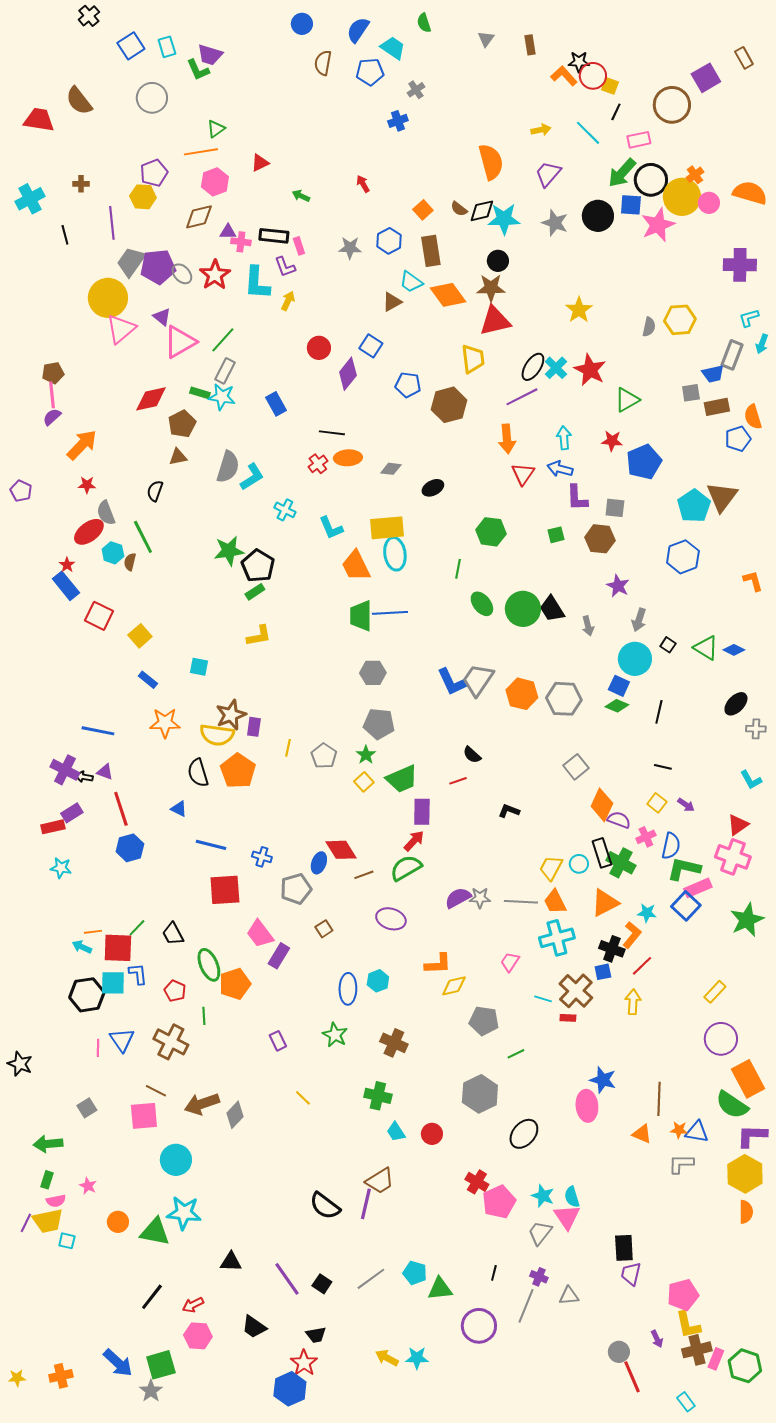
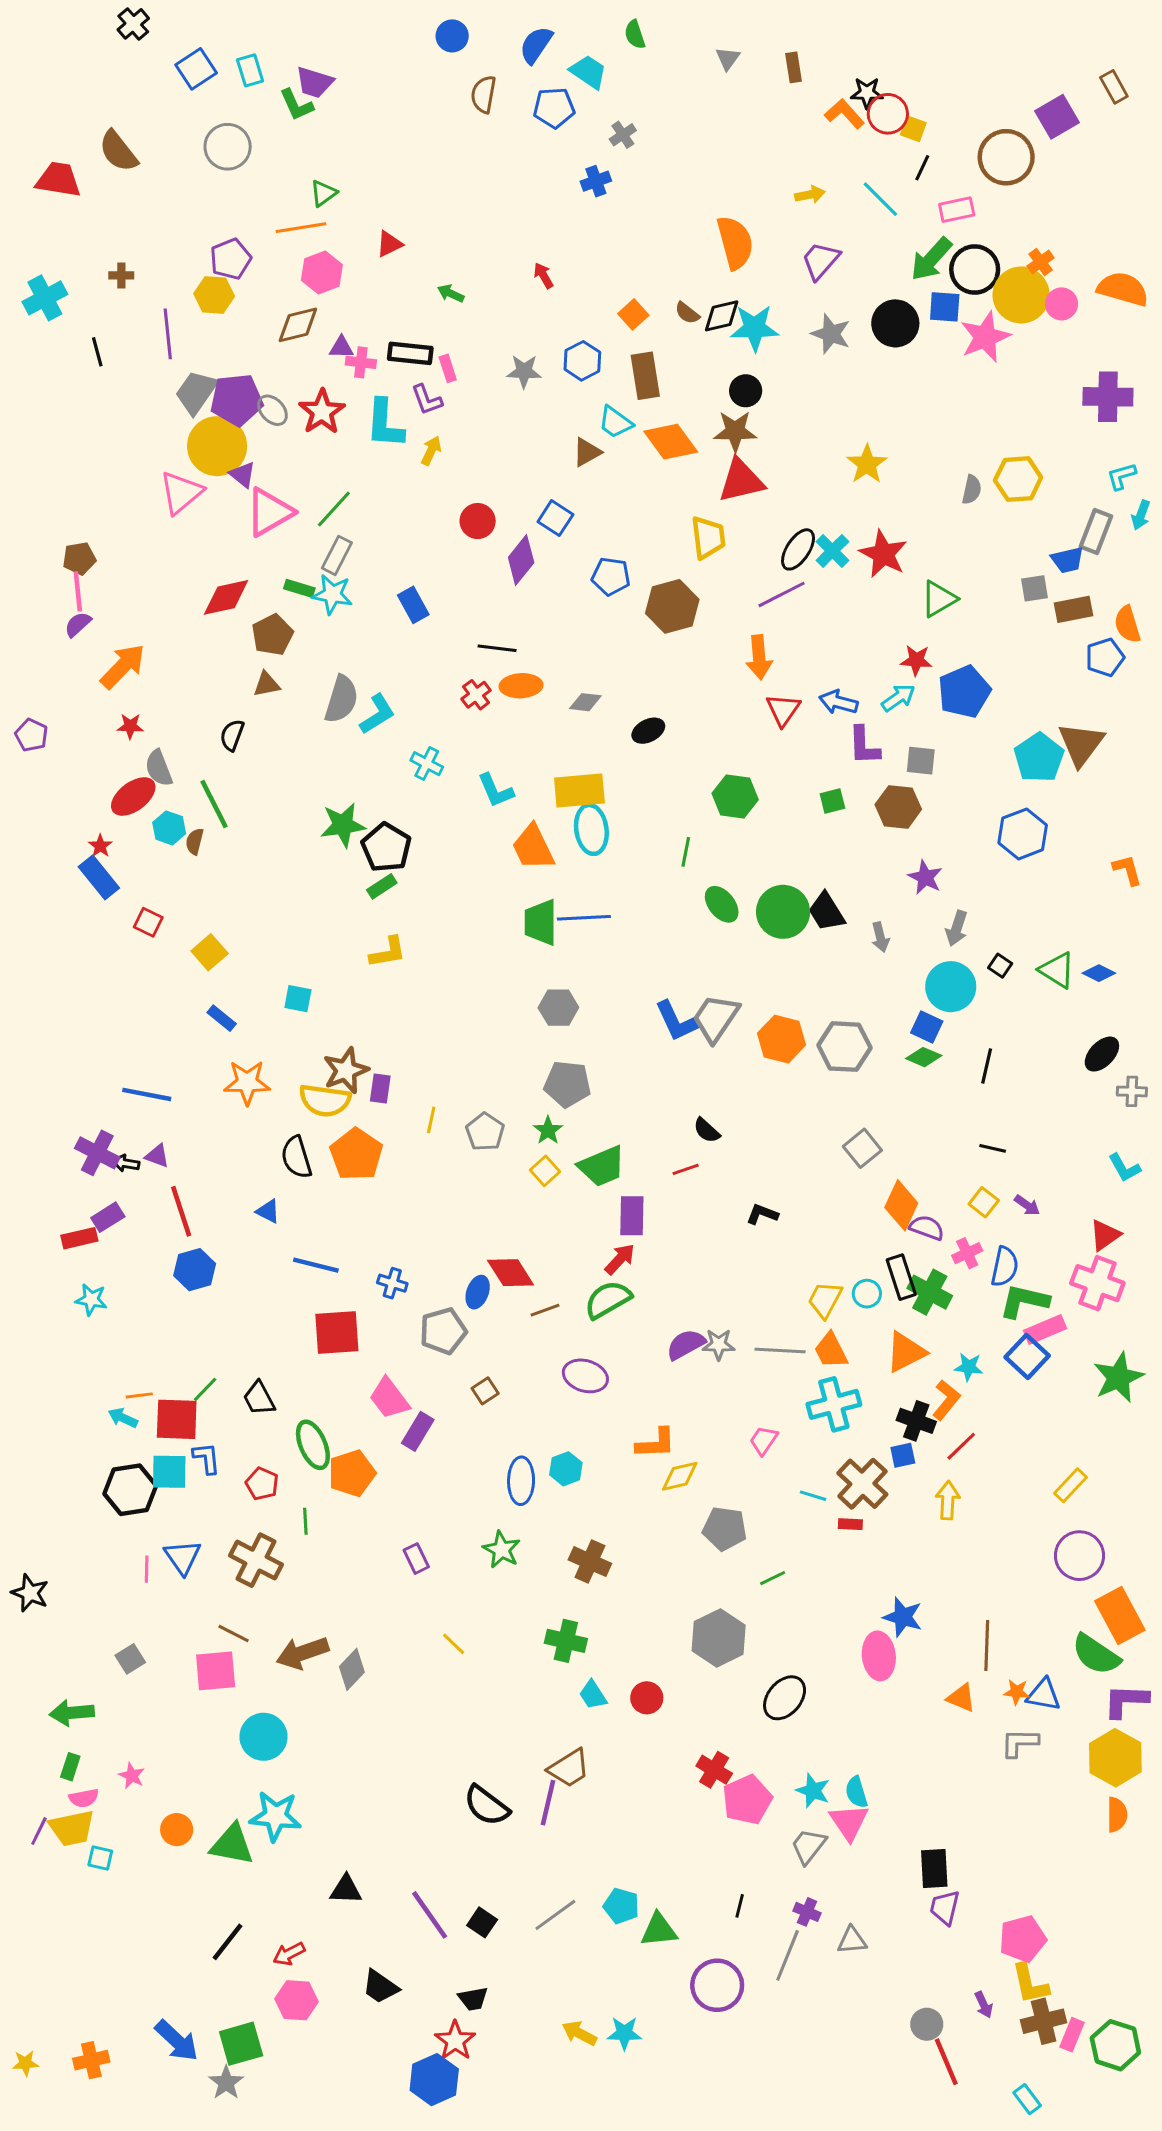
yellow circle: (108, 298) -> (217, 446), moved
cyan arrow: (564, 438) -> (898, 698), moved, turned 60
red square: (99, 616) -> (148, 922), size x0.7

